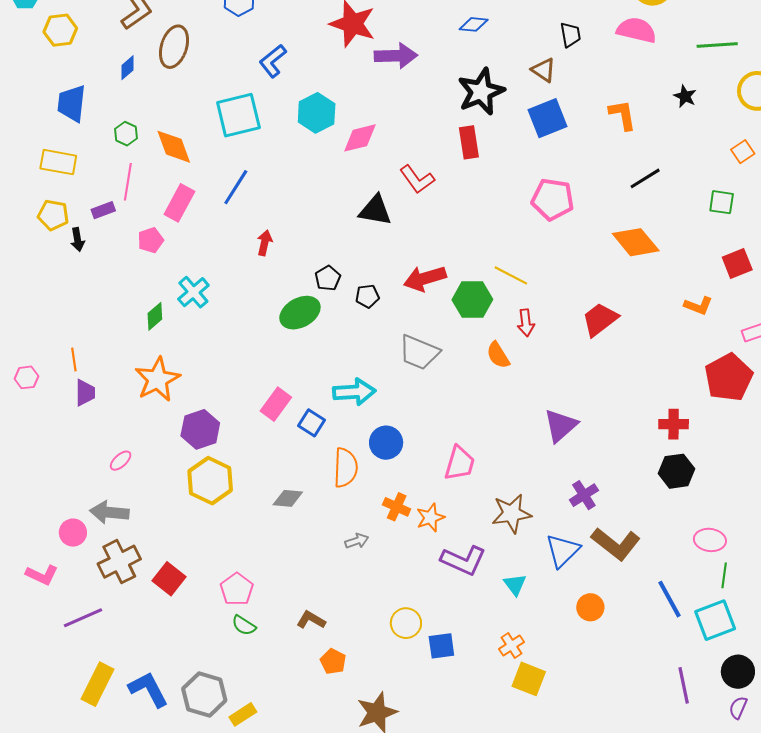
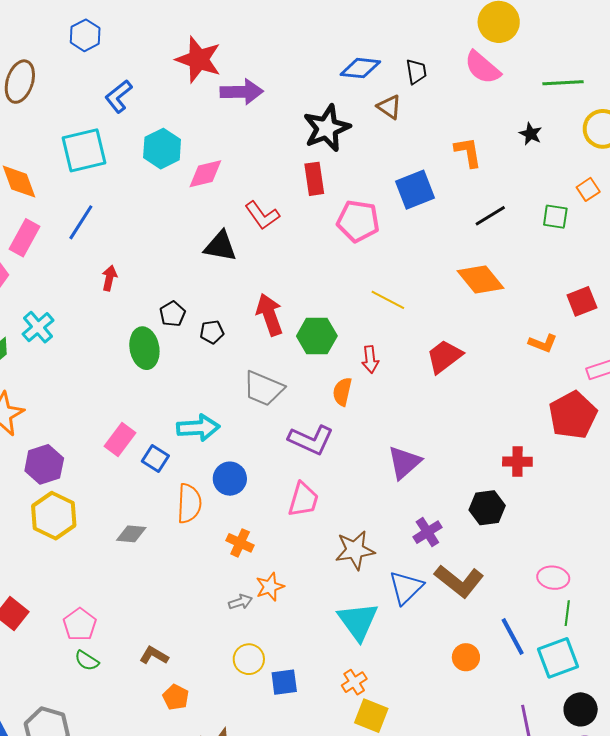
blue diamond: (474, 24) -> (360, 68), moved, size x1.4
pink semicircle: (636, 30) -> (482, 67), turned -153
blue square: (547, 118) -> (415, 190), moved
pink pentagon: (553, 199) -> (358, 221), moved
green square: (722, 202) -> (555, 217), moved
yellow line: (511, 275) -> (388, 300), moved
red arrow: (425, 278) -> (269, 315), turned 87
green ellipse: (300, 313) -> (144, 348), turned -72
orange semicircle: (498, 355) -> (342, 392), turned 44
black hexagon: (676, 471) -> (487, 508), moved
orange star: (430, 518) -> (270, 587), moved
gray arrow: (357, 541) -> (240, 602), moved
purple L-shape: (463, 560) -> (311, 440), moved
cyan triangle: (515, 585) -> (358, 621), size x1.8
orange circle: (590, 607) -> (466, 657), moved

